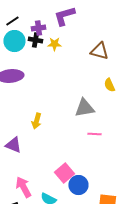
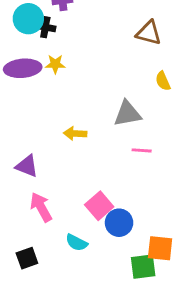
black cross: (35, 40) -> (45, 27), moved
yellow star: (54, 44) -> (55, 64), moved
yellow arrow: (36, 121) -> (75, 133), moved, turned 77
pink arrow: (23, 187) -> (41, 207), moved

